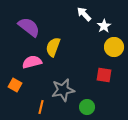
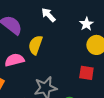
white arrow: (84, 14) -> (48, 15), moved

